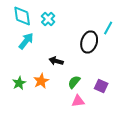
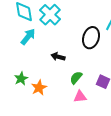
cyan cross: (48, 19) -> (50, 15), size x1.5
orange star: (41, 81) -> (39, 88), moved

